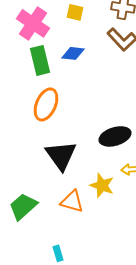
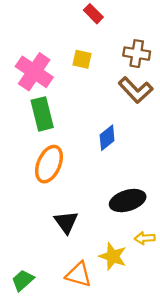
blue diamond: (73, 53) -> (107, 138), moved, turned -45
black triangle: (61, 155) -> (66, 222), size x0.7
green trapezoid: (23, 206) -> (23, 280), size x0.7

